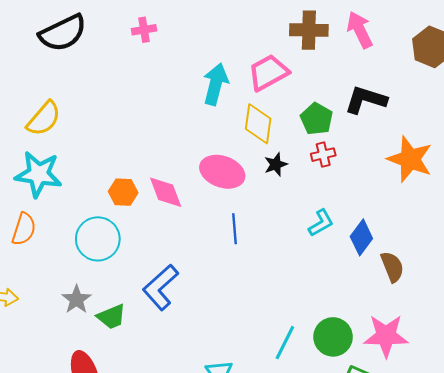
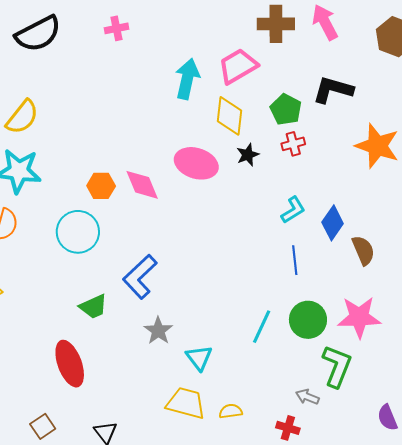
blue line: (234, 229) -> (295, 260), moved
gray star: (77, 300) -> (158, 331), moved

